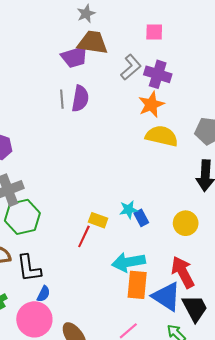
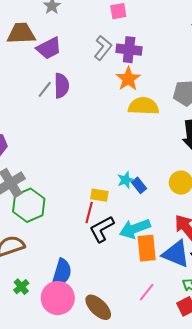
brown trapezoid: (93, 42) -> (21, 33), moved
gray line: (62, 99) -> (45, 89), turned 54
black L-shape: (29, 268) -> (102, 229), moved, turned 80
blue semicircle: (43, 294) -> (62, 273), size x1.8

